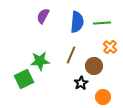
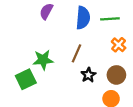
brown circle: (94, 66) -> (116, 75), moved
black star: (81, 83) -> (88, 75), moved

